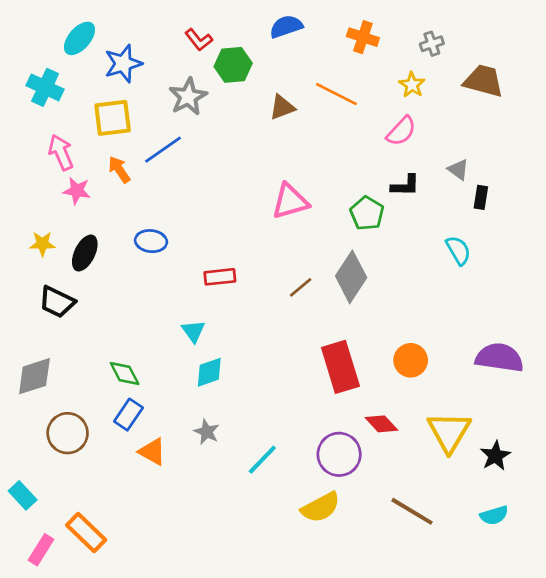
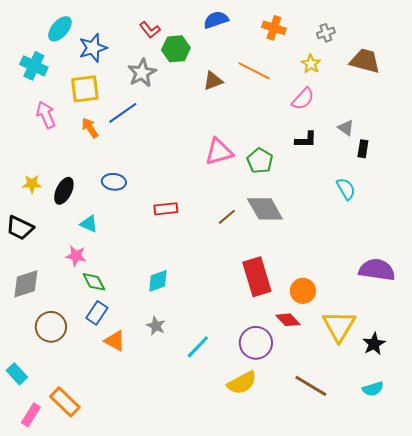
pink star: (77, 191) -> (76, 256), moved
green pentagon: (367, 213) -> (260, 161), moved
gray diamond: (351, 277) -> (265, 209), turned -63
black trapezoid: (57, 302) -> (20, 228), moved
cyan triangle: (193, 331) -> (89, 224), moved, turned -30
orange circle: (411, 360) -> (303, 291), moved

